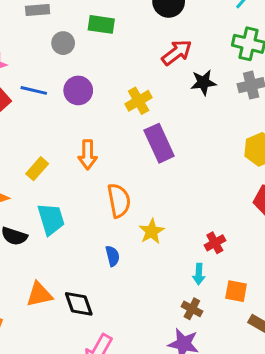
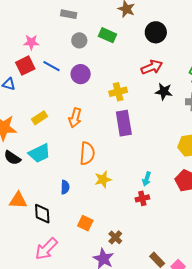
cyan trapezoid: (51, 219) -> (39, 153), turned 65
blue semicircle: (113, 256) -> (65, 187), moved
cyan arrow: (199, 274) -> (147, 179), moved
orange square: (236, 291) -> (85, 223), moved

